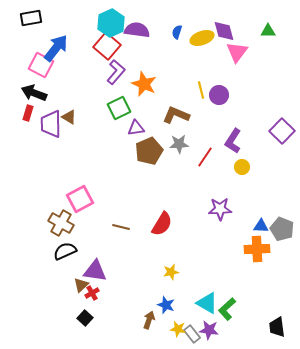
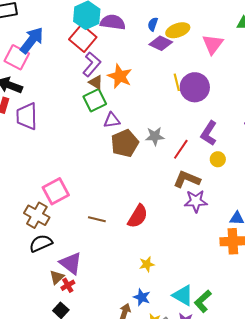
purple diamond: (224, 31) -> (161, 43), moved, turned -50
purple circle: (219, 95) -> (195, 87), size x1.5
brown L-shape: (176, 115) -> (187, 179), moved
brown triangle: (69, 117) -> (96, 82), moved
purple triangle: (95, 271) -> (71, 263), turned 30

